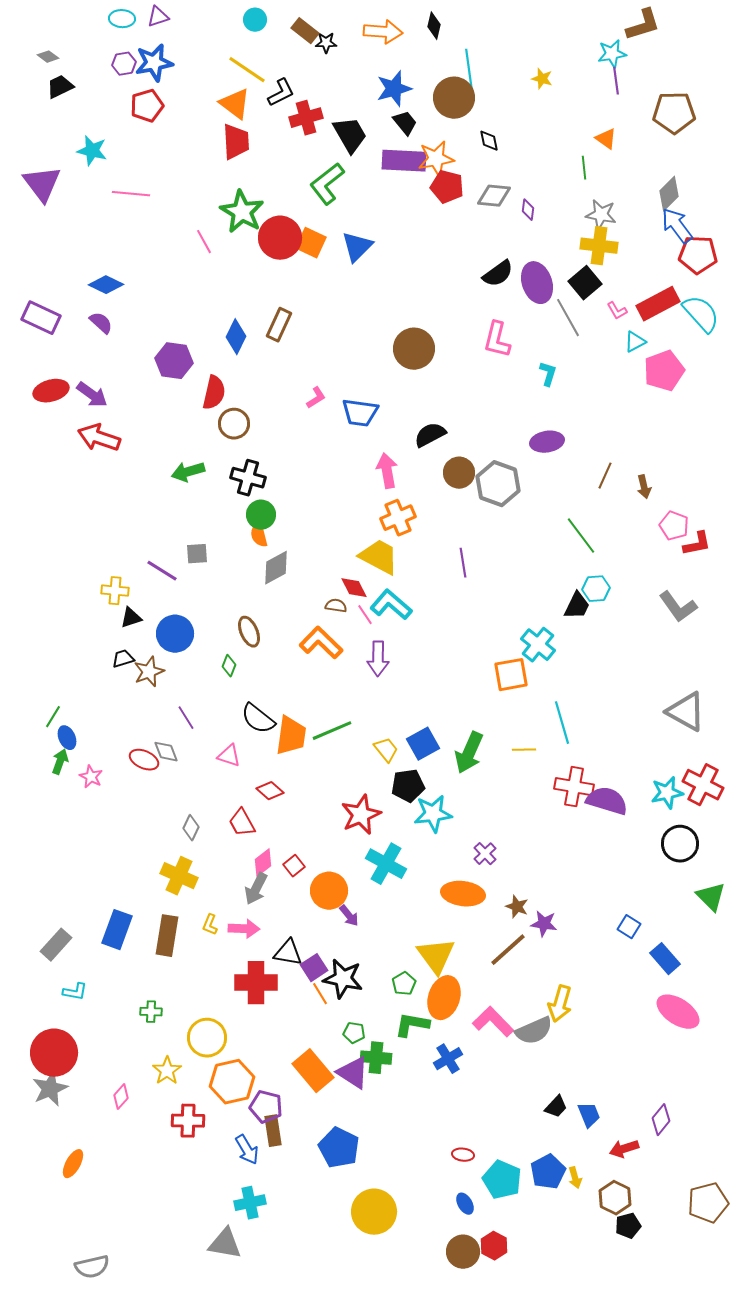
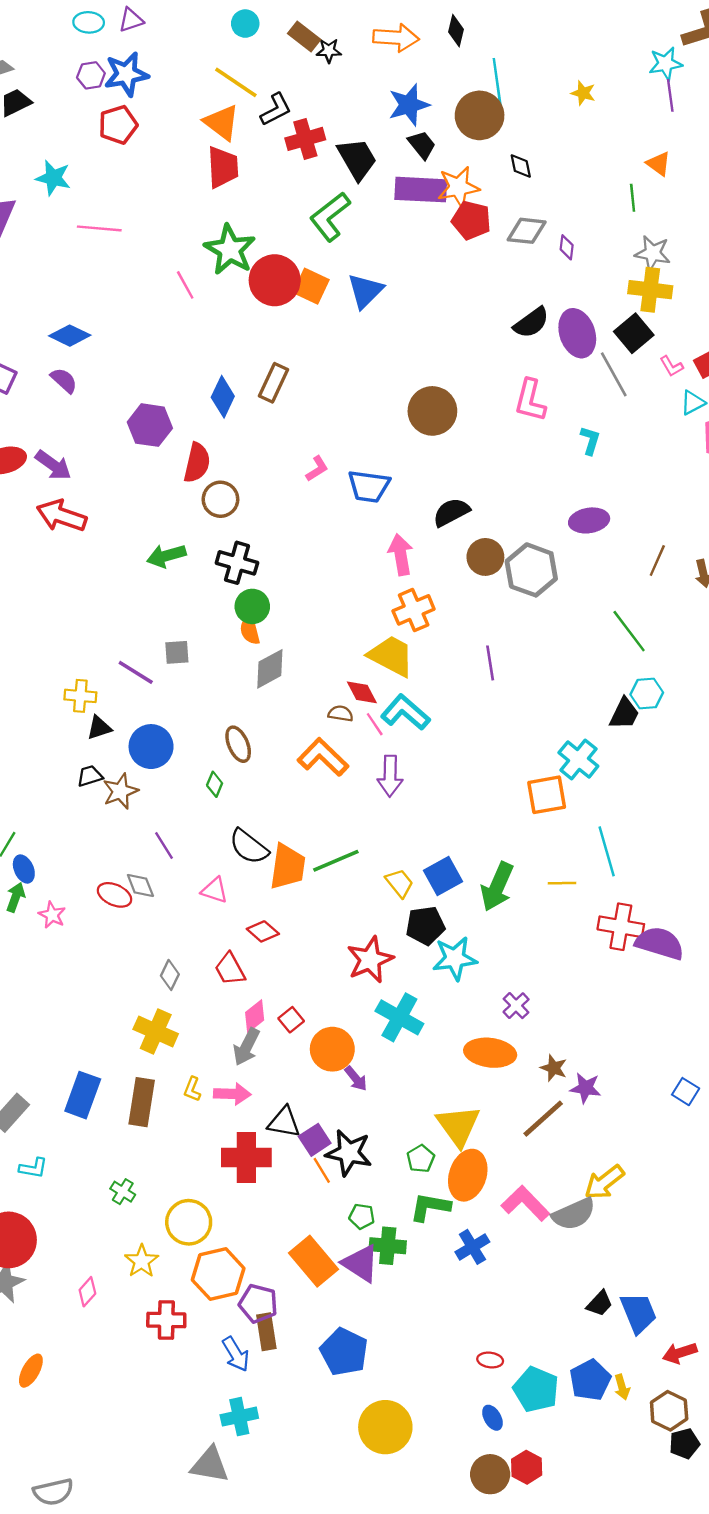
yellow arrow: (560, 1004) -> (604, 1182), turned 36
green cross: (151, 1012) -> (123, 1192), turned 30
blue trapezoid: (589, 1115) -> (638, 1313), size x1.4

